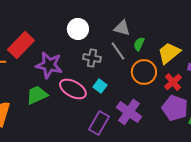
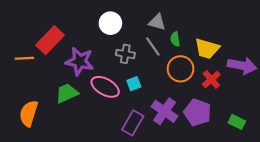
green semicircle: (139, 44) -> (175, 39), turned -32
yellow trapezoid: (169, 53) -> (207, 49), turned -125
cyan square: (100, 86) -> (134, 84), turned 32
purple pentagon: (175, 108) -> (197, 112), moved

